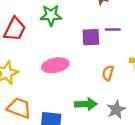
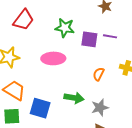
green star: (51, 15) -> (65, 28), moved

